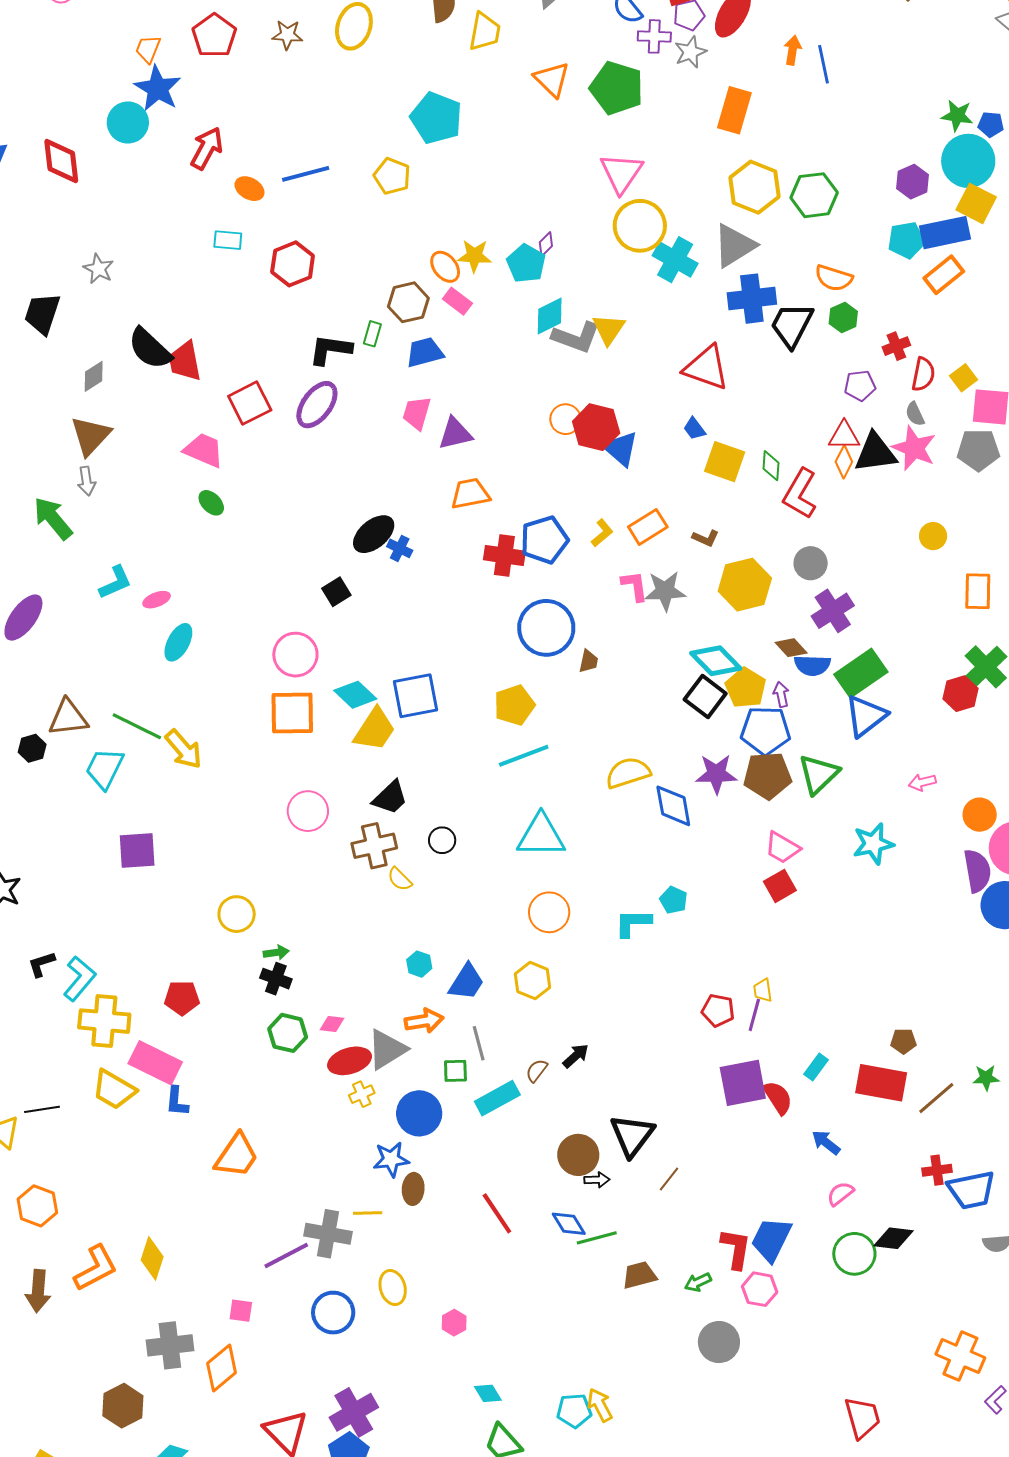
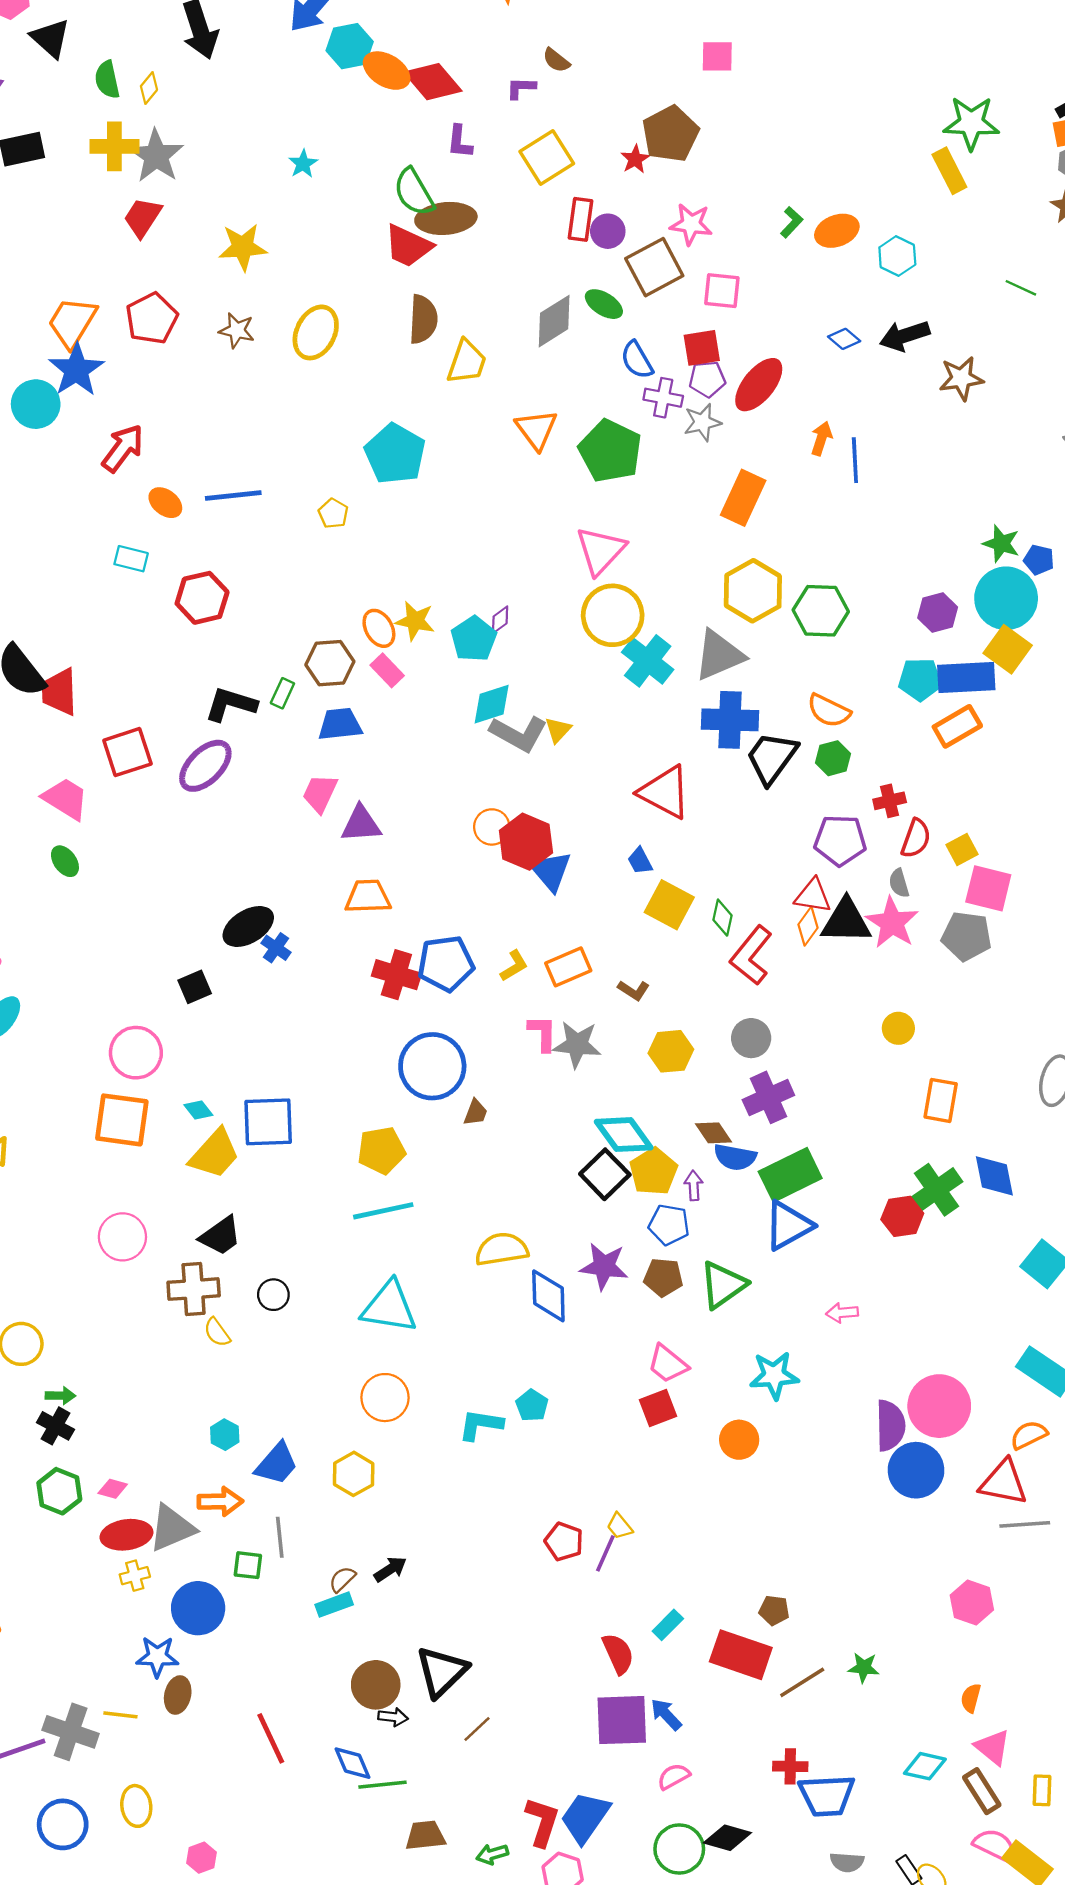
orange trapezoid: (148, 49) -> (72, 322), size x1.6
yellow pentagon: (392, 176) -> (333, 513), size x0.7
yellow triangle: (609, 329) -> (558, 730), size x0.7
purple pentagon: (860, 386) -> (840, 840), size x1.4
yellow hexagon: (745, 585) -> (671, 1051), size x0.7
cyan diamond: (355, 695) -> (198, 1110), size x0.6
blue pentagon: (766, 731) -> (669, 1225), size x0.7
brown pentagon: (768, 776) -> (663, 1277), size x0.7
orange circle: (980, 815) -> (739, 1440), moved
yellow trapezoid: (763, 990) -> (620, 1526), turned -40
purple square: (743, 1083) -> (622, 1720), moved
cyan rectangle: (497, 1098) -> (334, 1605), moved, size x0.7

